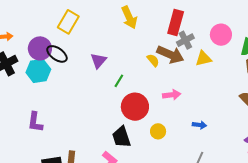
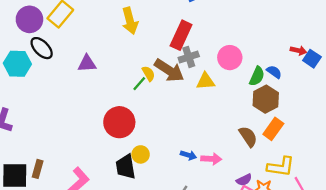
purple circle: (40, 48) -> (29, 19), moved
purple triangle: (98, 61) -> (87, 64), turned 36
green line: (119, 81) -> (139, 84), moved
pink arrow: (172, 95) -> (211, 159), moved
black trapezoid: (121, 137) -> (126, 167), moved

